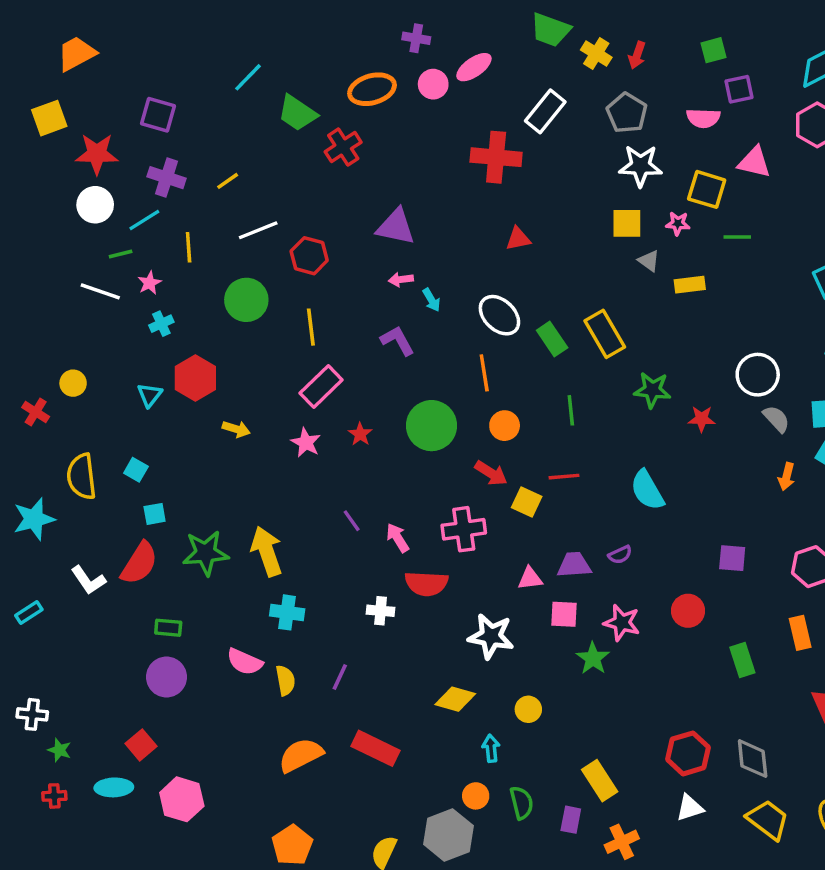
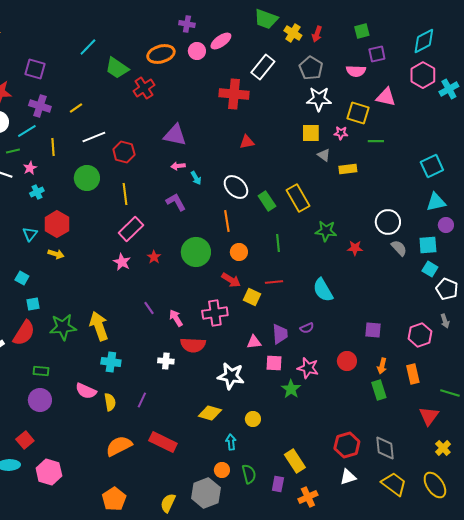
yellow arrow: (236, 429) -> (56, 254), moved
orange arrow: (787, 477) -> (382, 366), moved
purple trapezoid: (574, 565) -> (280, 334), turned 90

